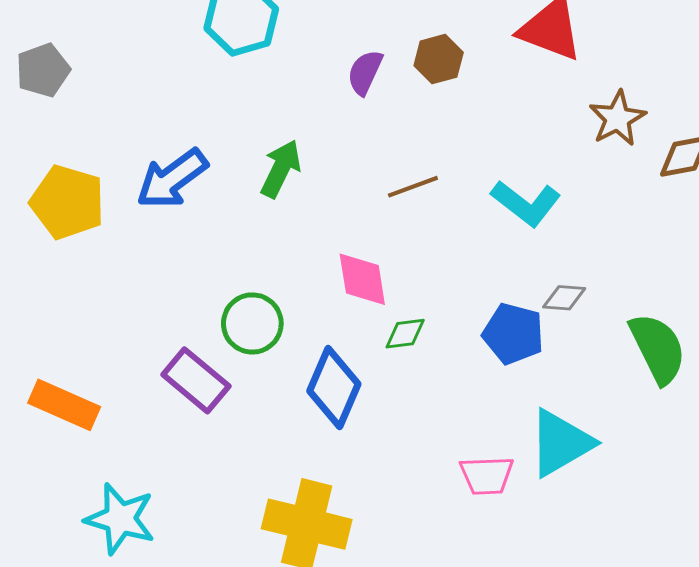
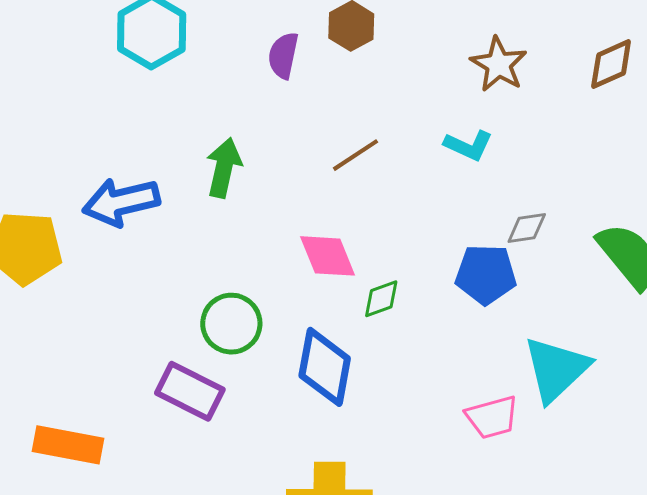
brown star: (617, 118) -> (499, 64), moved
blue arrow: (172, 179) -> (121, 202), turned 36
cyan L-shape: (526, 203) -> (468, 145), size x0.7

